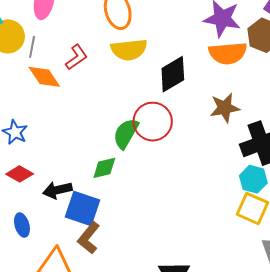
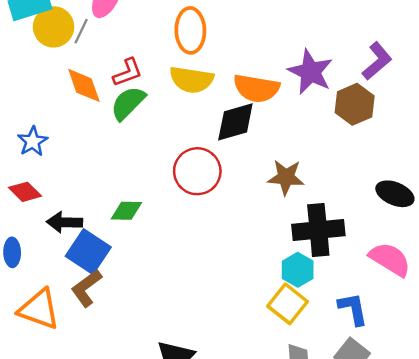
gray line: (32, 47) -> (81, 31), moved
orange semicircle: (228, 53) -> (256, 88), moved
green semicircle: (126, 133) -> (128, 103), moved

